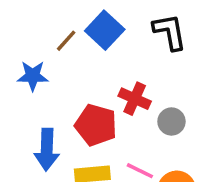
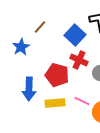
blue square: (105, 30) -> (75, 35), moved
blue star: (33, 76) -> (21, 47), turned -30

